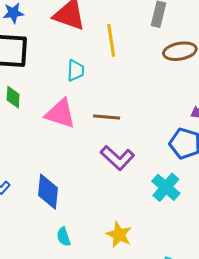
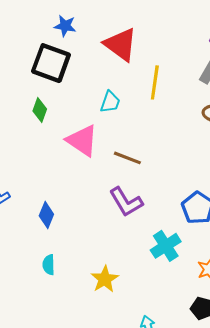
blue diamond: (48, 192) -> (46, 215), size x0.7

